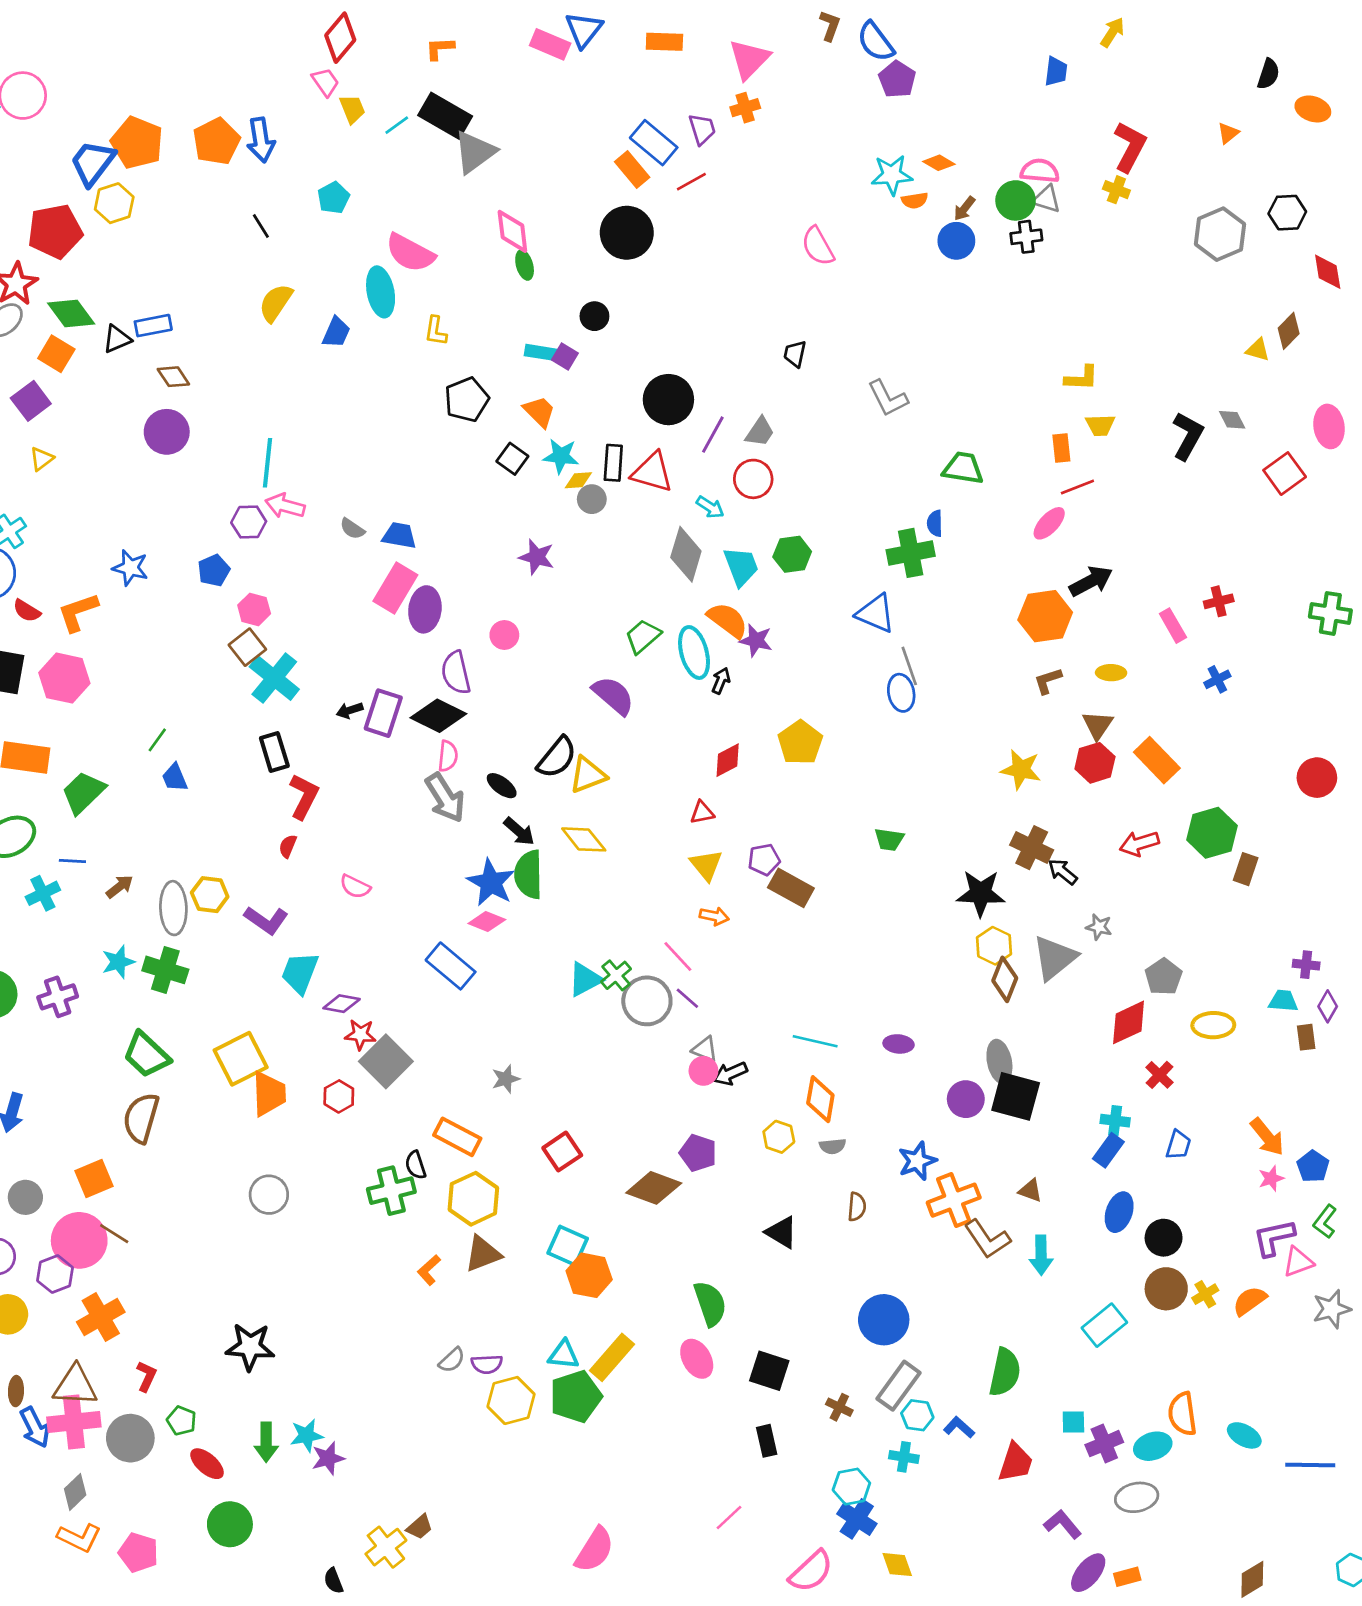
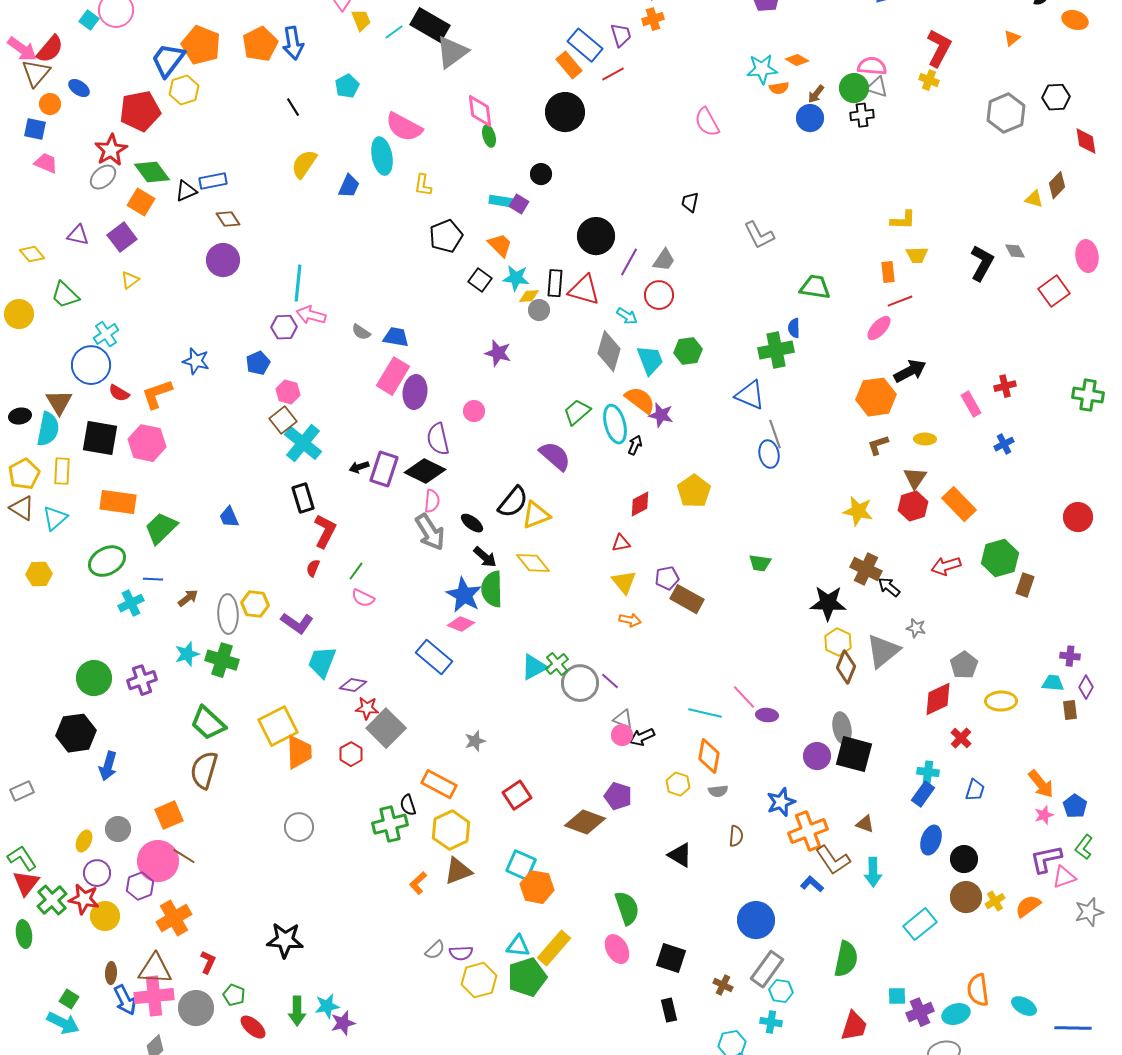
green line: (157, 740) -> (356, 571), moved
pink line: (678, 957) -> (744, 697), moved
blue L-shape: (959, 1427) -> (812, 884), moved

